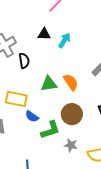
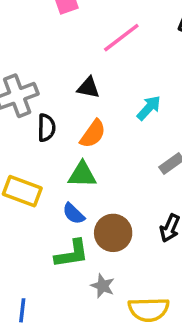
cyan arrow: (64, 40) -> (149, 108), moved
orange semicircle: (71, 82) -> (93, 134), moved, turned 60
blue semicircle: (32, 116) -> (74, 214), moved

